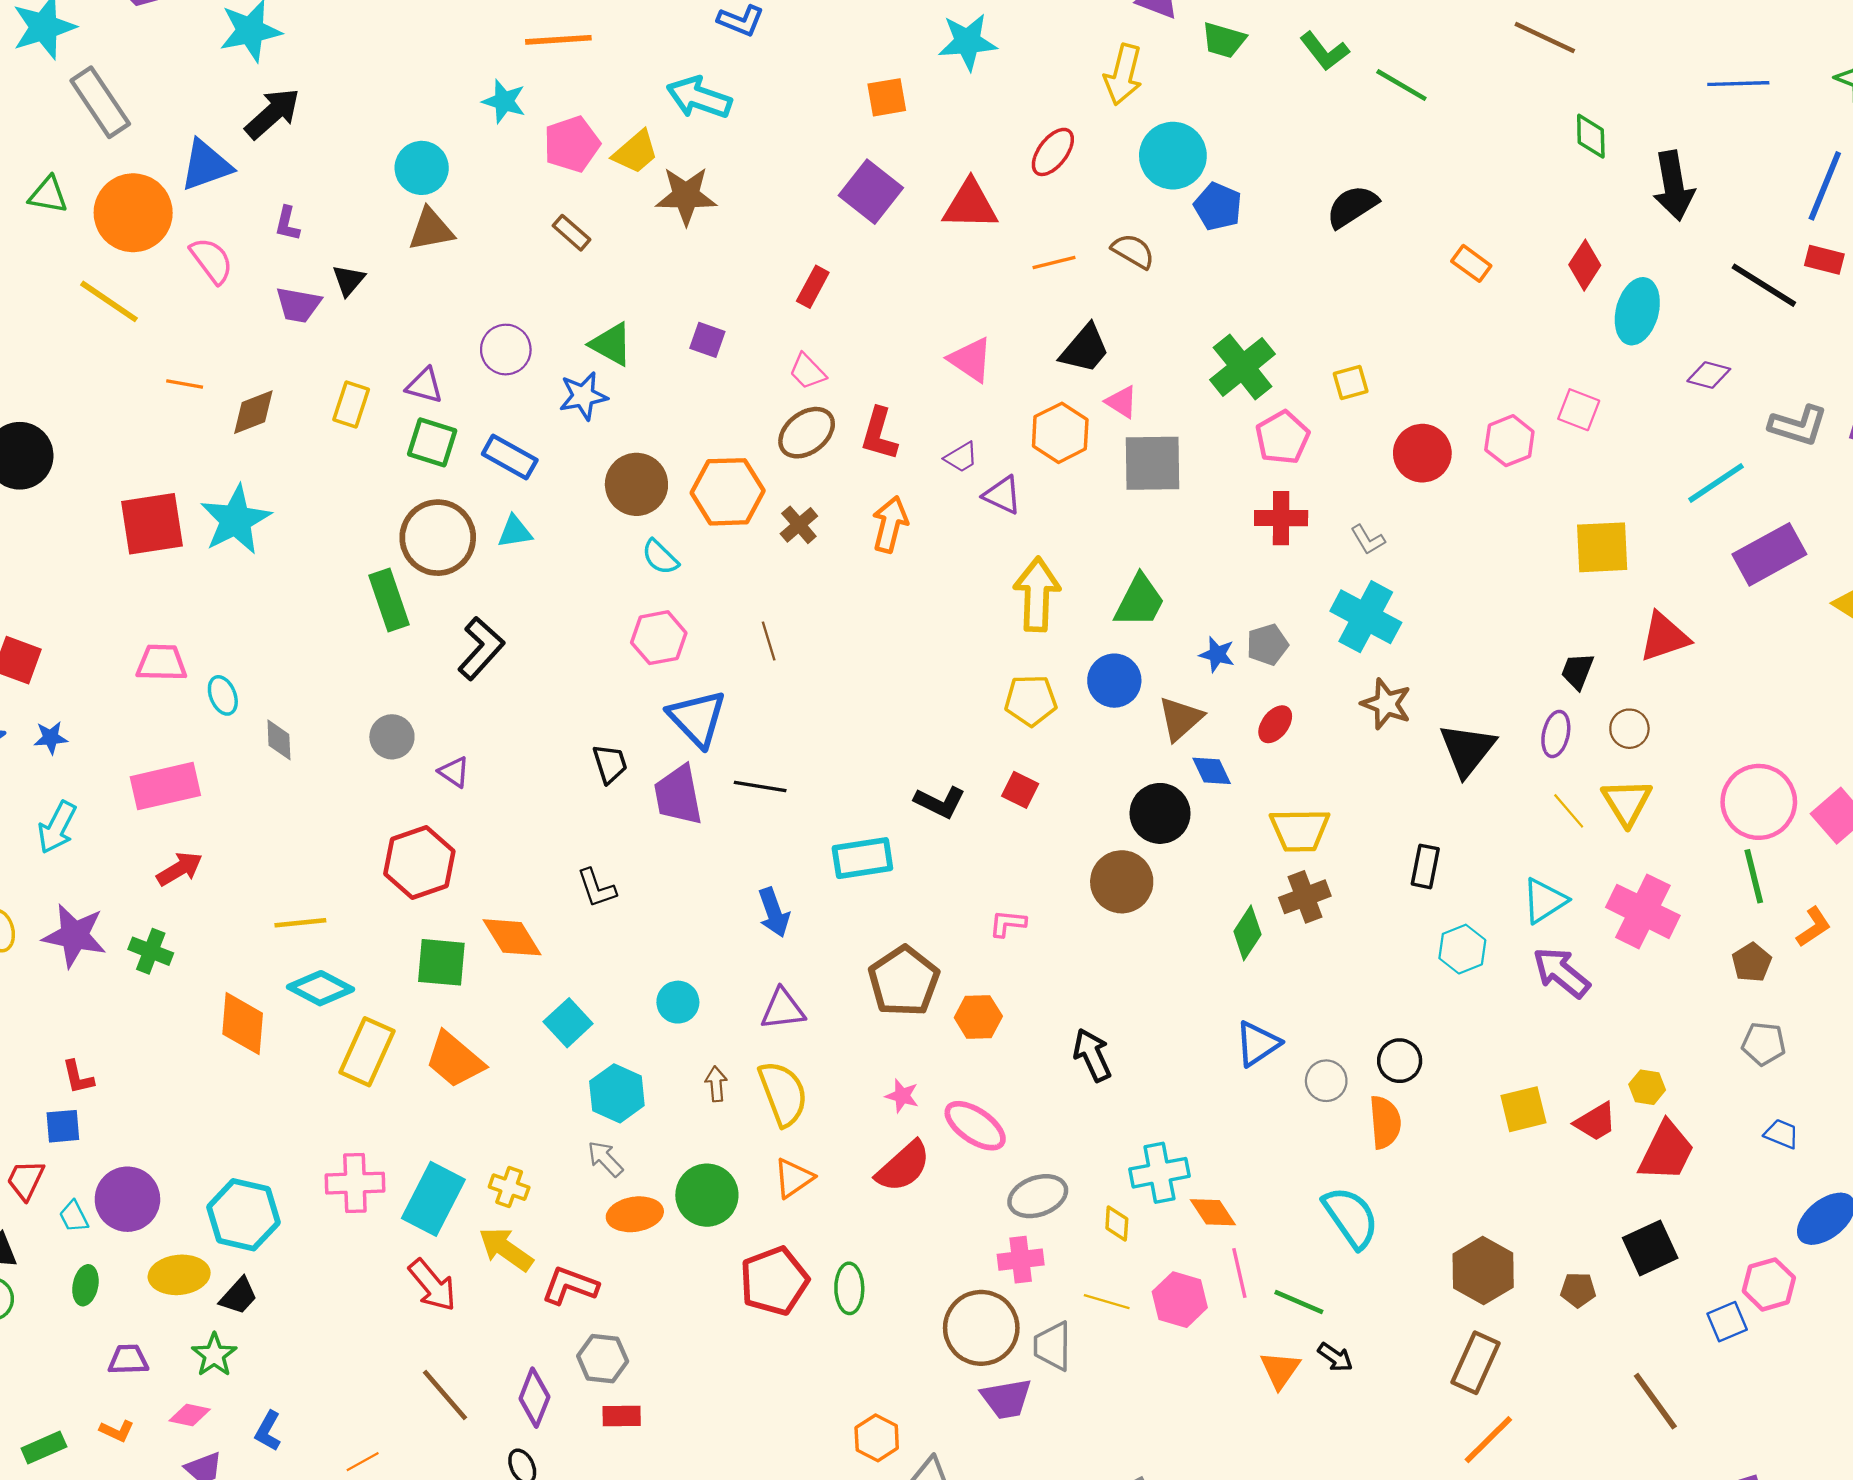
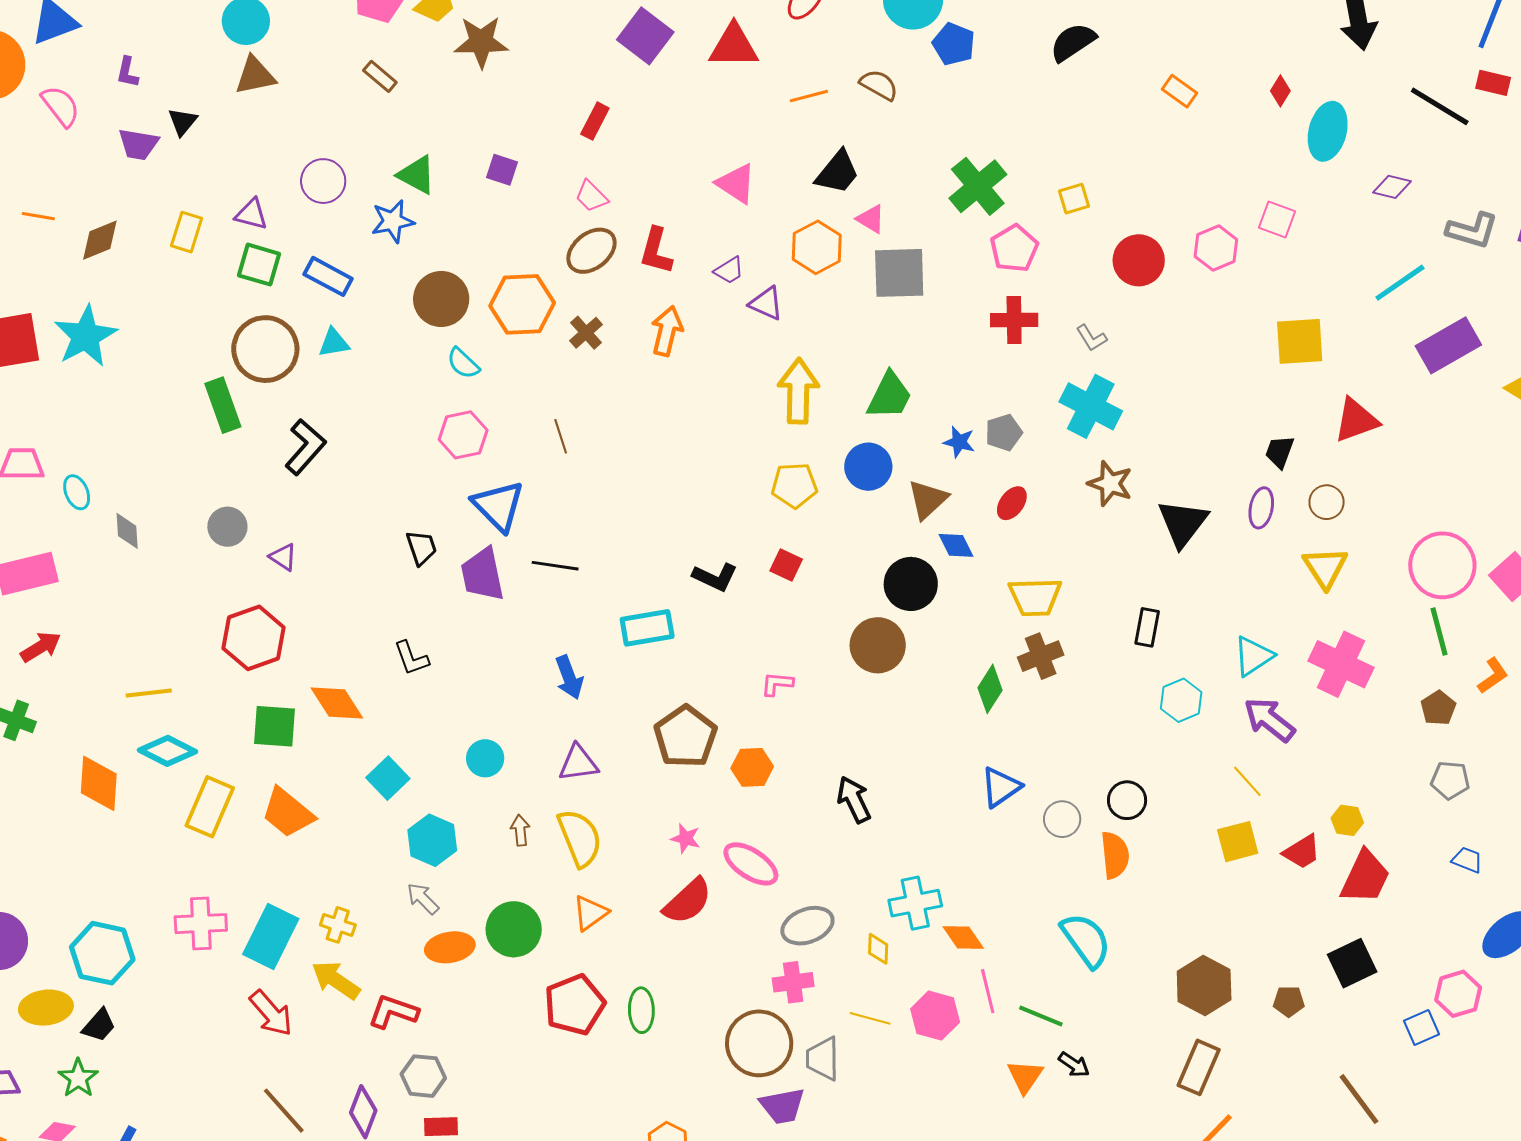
red diamond: (1585, 265) -> (1280, 91), size x0.7
yellow line: (1569, 811) -> (1247, 781), moved

